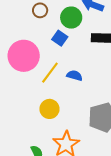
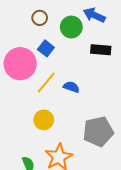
blue square: (60, 38) -> (46, 48), moved

